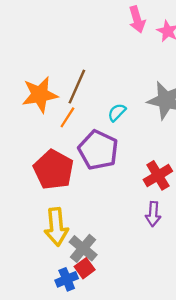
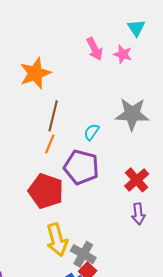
orange star: (40, 95) -> (35, 73), moved

